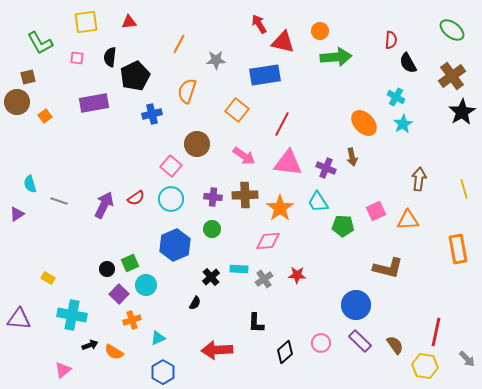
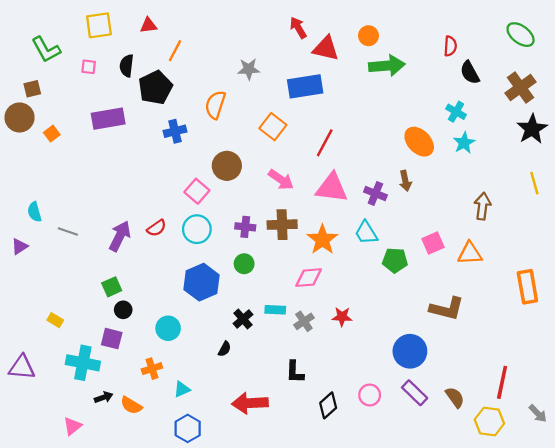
orange line: (179, 44) -> (175, 51), moved
yellow line: (464, 189) -> (534, 183), moved
green square: (130, 263) -> (112, 287), moved
purple square: (119, 294) -> (112, 339), moved, turned -30

